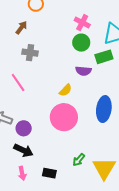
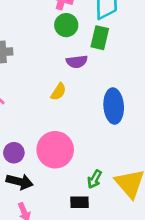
green rectangle: (104, 57) -> (100, 38), turned -48
pink circle: (64, 117) -> (55, 150), moved
black rectangle: (49, 173) -> (79, 202), moved

